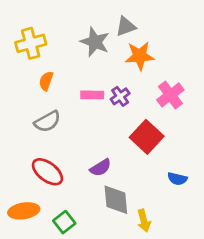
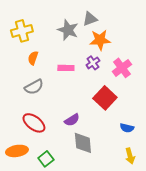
purple cross: (120, 96) -> (93, 63), moved
yellow arrow: (144, 221) -> (130, 156), moved

